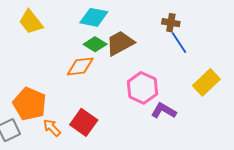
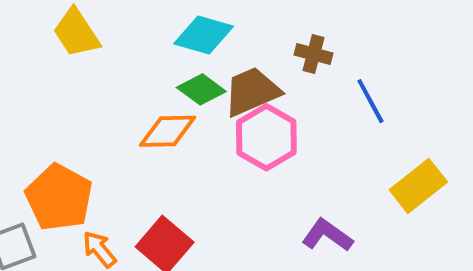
brown cross: (171, 23) -> (314, 54), moved
pink hexagon: (142, 88) -> (266, 137), moved

